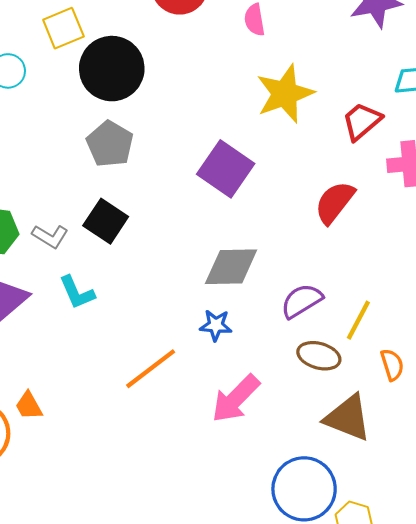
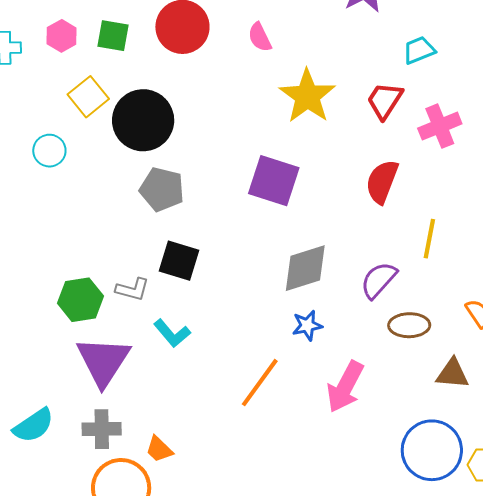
yellow line: (358, 320) -> (429, 239), moved
brown triangle: (348, 418) -> (452, 374), size x0.7

